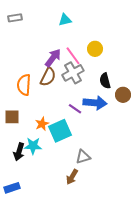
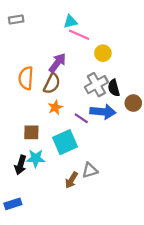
pink line: (73, 56) -> (79, 35), moved, turned -30
gray cross: (73, 73) -> (96, 85), moved
orange semicircle: (24, 85) -> (26, 78), moved
brown square: (12, 117) -> (31, 132), moved
orange star: (42, 124) -> (55, 107), moved
brown arrow: (72, 177) -> (71, 180), moved

